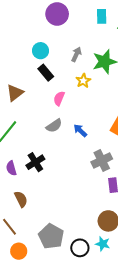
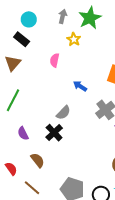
black rectangle: (46, 73) -> (22, 39), moved
gray semicircle: (54, 126) -> (63, 113), moved
black cross: (35, 162) -> (54, 133), moved

